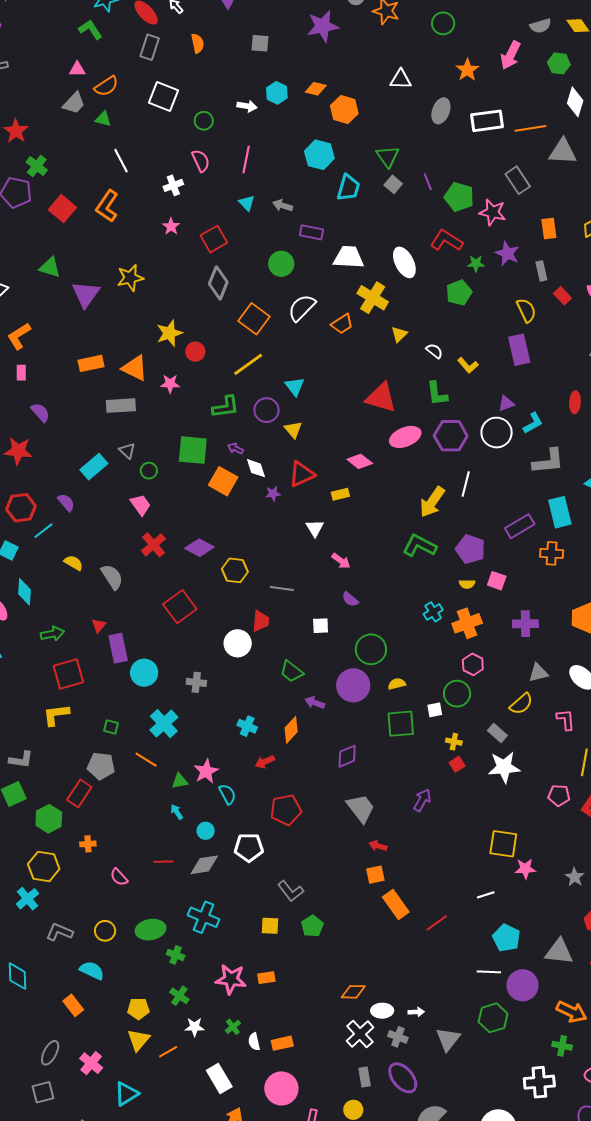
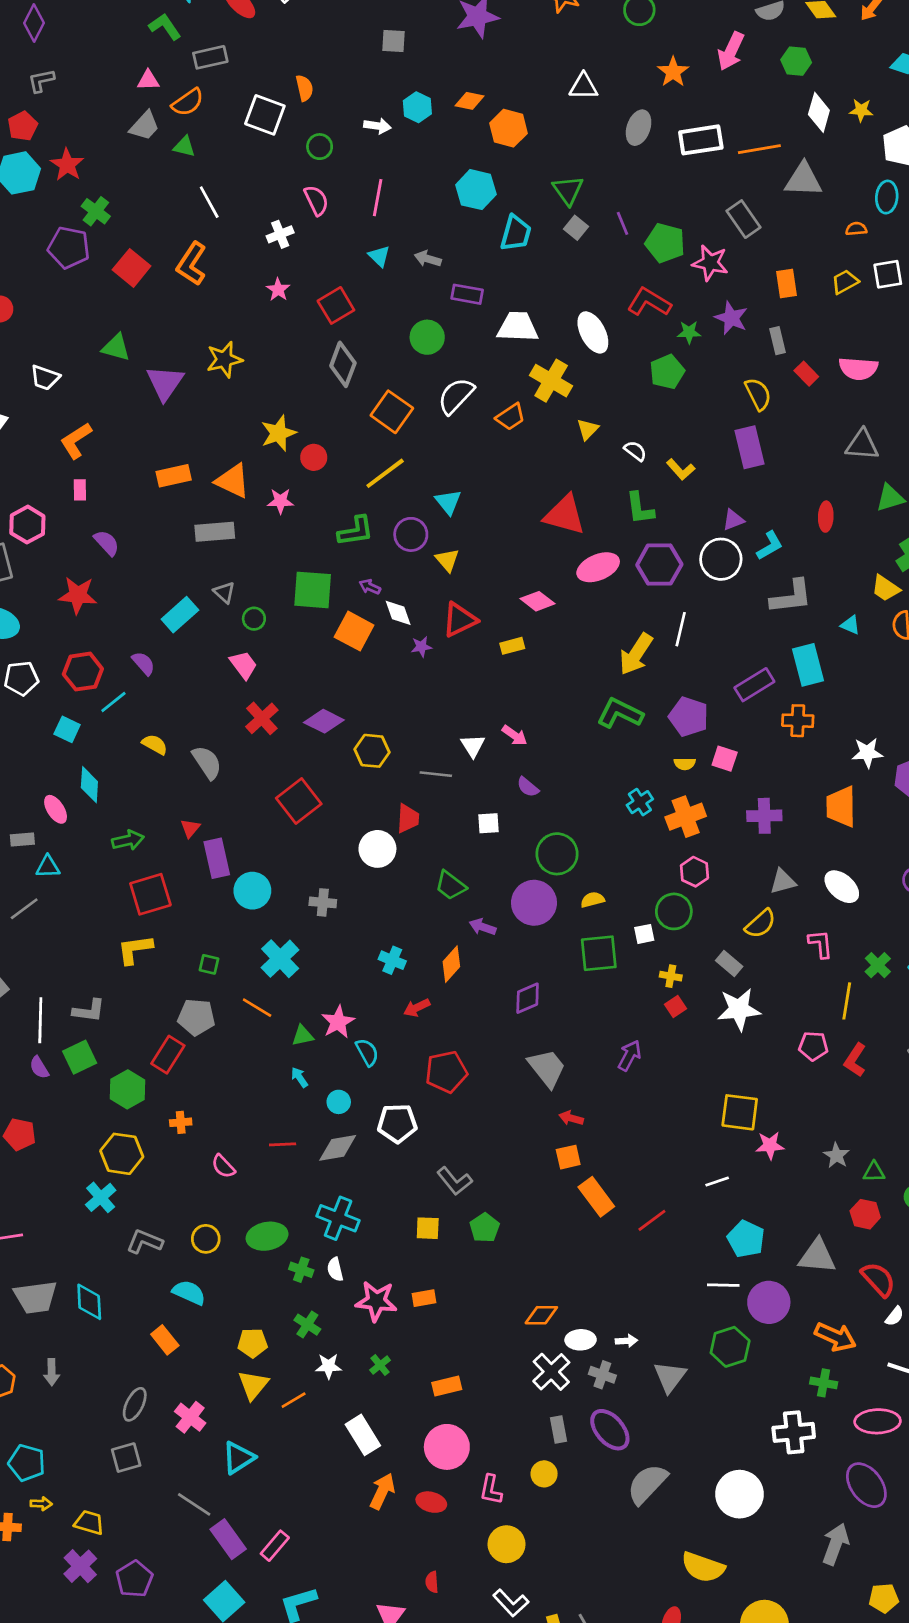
orange semicircle: (198, 43) -> (304, 88), moved
gray rectangle: (150, 47) -> (210, 57), moved, turned 60
white triangle: (315, 528) -> (473, 746), moved
white semicircle: (254, 1042) -> (335, 1269), moved

